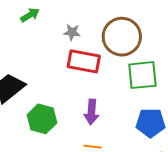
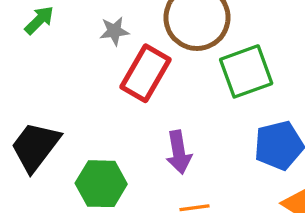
red rectangle: (84, 61) -> (145, 73), turned -56

